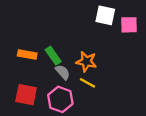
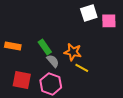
white square: (105, 15) -> (89, 13), turned -30
orange rectangle: (27, 54) -> (13, 46), moved
yellow line: (88, 83) -> (82, 68), moved

